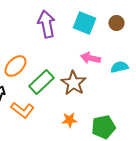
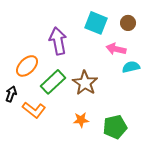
purple arrow: (46, 24) -> (58, 41), moved
pink arrow: (90, 58) -> (116, 49), moved

